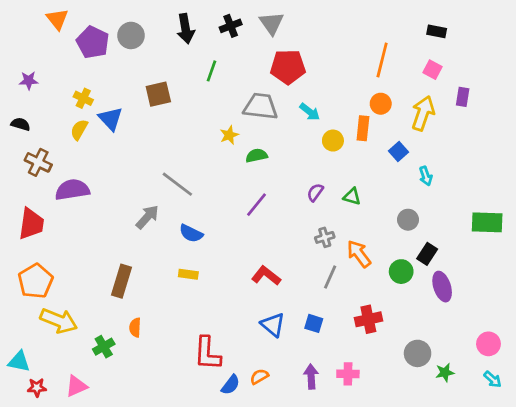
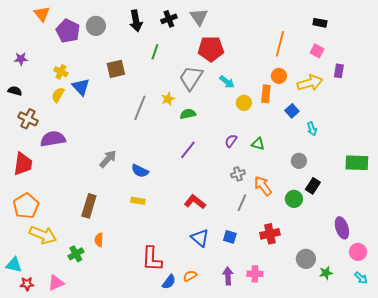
gray trapezoid: (261, 106) -> (191, 78), turned -64
yellow arrow: (423, 113) -> (310, 83), turned 55
gray line: (177, 184) -> (140, 108), moved, turned 75
purple ellipse: (442, 287) -> (342, 228), moved

